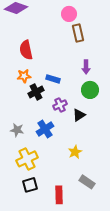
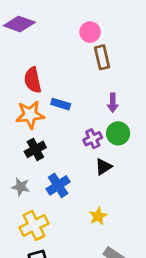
orange star: (24, 76) -> (30, 115), size x1.5
blue rectangle: (53, 79) -> (61, 104), moved
black cross: (36, 92) -> (35, 149), moved
purple cross: (60, 105) -> (93, 139), moved

